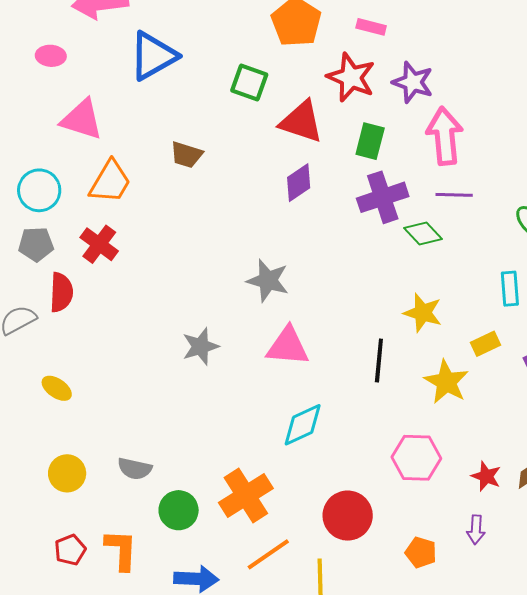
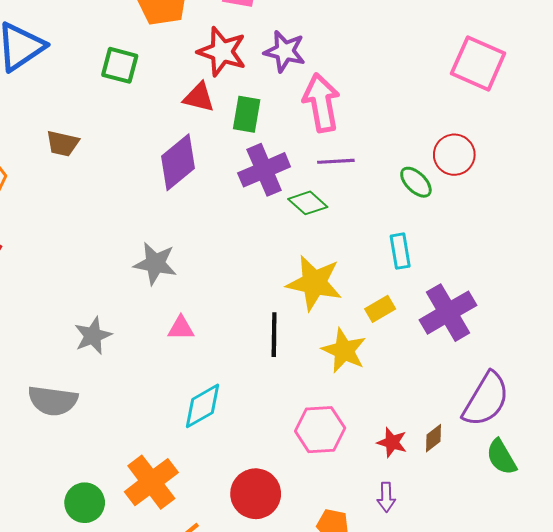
red triangle: (301, 122) -> (199, 97), moved, size x0.7
purple diamond: (299, 183) -> (178, 162), size x1.4
yellow star: (423, 313) -> (314, 283), size x1.4
pink triangle: (288, 346) -> (181, 328), size x0.6
gray semicircle: (135, 469) -> (53, 401), moved, size x1.4

